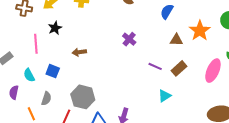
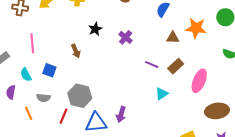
black star: (55, 28) -> (95, 29), moved
orange star: (200, 31) -> (196, 28), turned -30
brown arrow: (79, 52) -> (76, 51), turned -104
pink ellipse: (213, 71) -> (199, 81), moved
gray semicircle: (46, 98) -> (43, 98), turned 80

